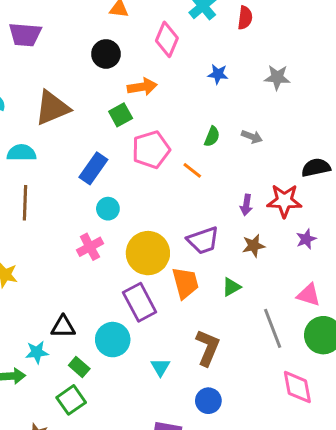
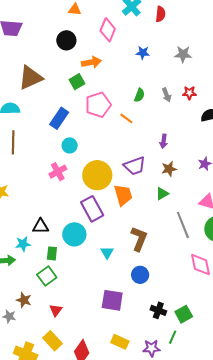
gray arrow: (252, 137) -> (167, 95), turned 48
red star: (284, 201) -> (189, 93), moved, size x0.6
green triangle: (231, 287) -> (162, 194), moved
green rectangle: (79, 367) -> (52, 253), turned 56

